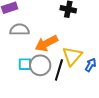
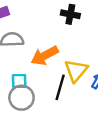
gray circle: (40, 65) -> (21, 98), moved

